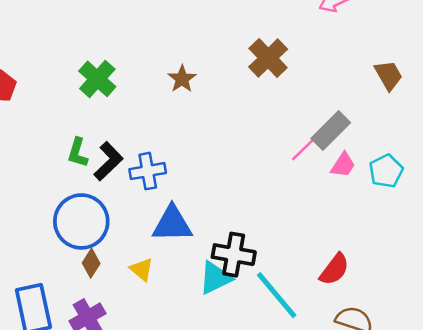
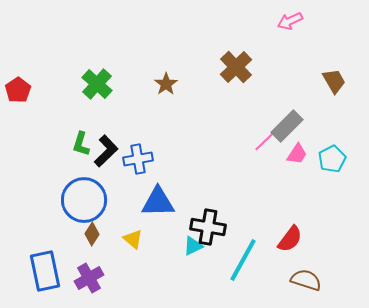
cyan triangle: (215, 278) -> (193, 246), size x0.7
cyan line: (277, 295) -> (243, 260), turned 69

